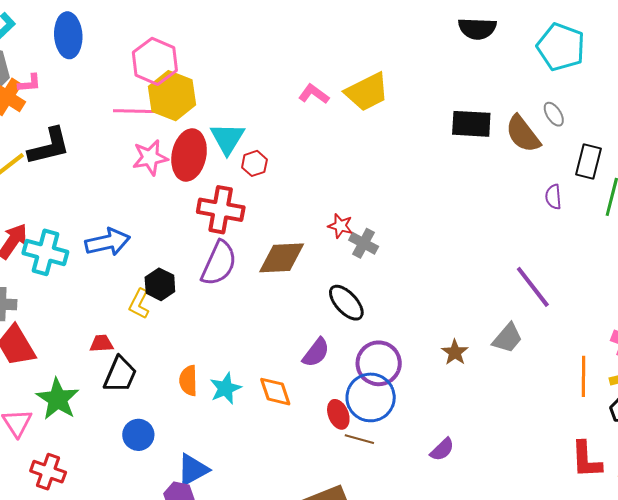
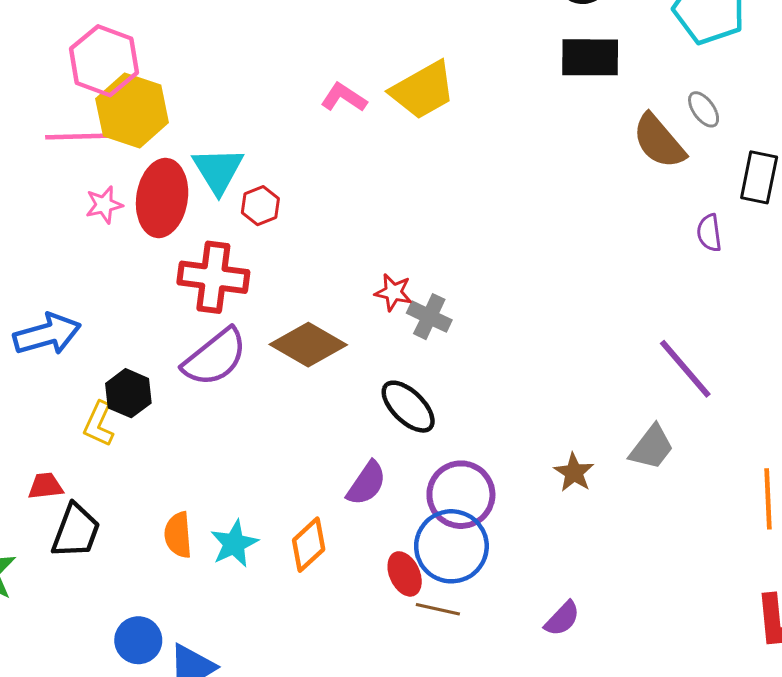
black rectangle: (471, 124) -> (590, 57), moved
pink star: (150, 158) -> (104, 205), size x0.7
brown diamond: (282, 258) -> (308, 345), turned 36
purple semicircle: (219, 263) -> (215, 357), turned 30
orange diamond: (275, 392) -> (309, 545), turned 69
blue circle: (138, 435) -> (138, 640), moved

